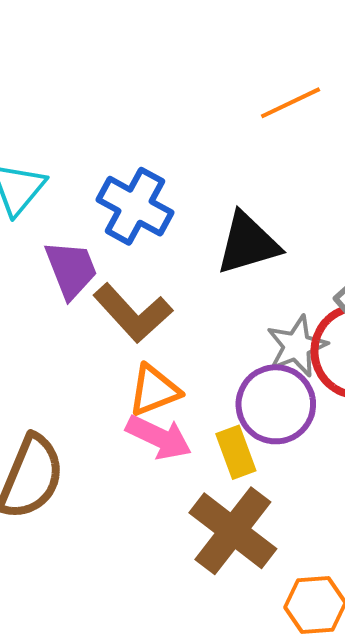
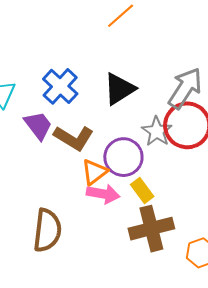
blue cross: (135, 206) -> (60, 86), turned 30
purple circle: (276, 404) -> (123, 157), moved
brown cross: (233, 531) -> (151, 229), turned -36

